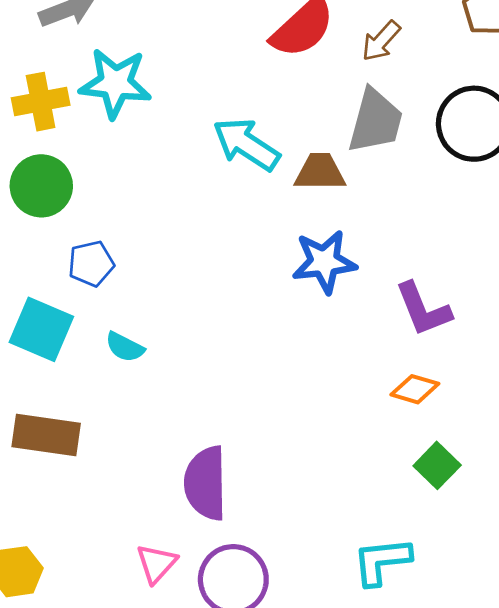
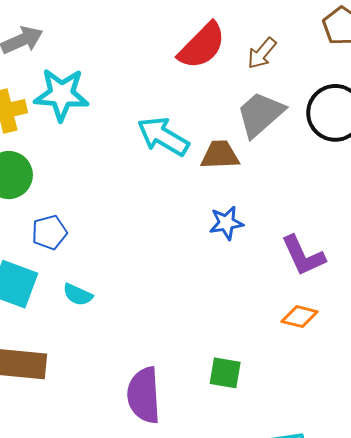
gray trapezoid: (375, 121) -> (260, 114), turned -144
blue star: (324, 262) -> (226, 223), size x0.7
green square: (437, 465) -> (225, 373), moved, turned -32

